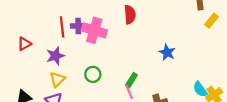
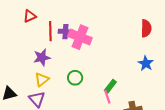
red semicircle: (130, 15) -> (146, 28), moved
red triangle: (24, 44) -> (30, 16), moved

